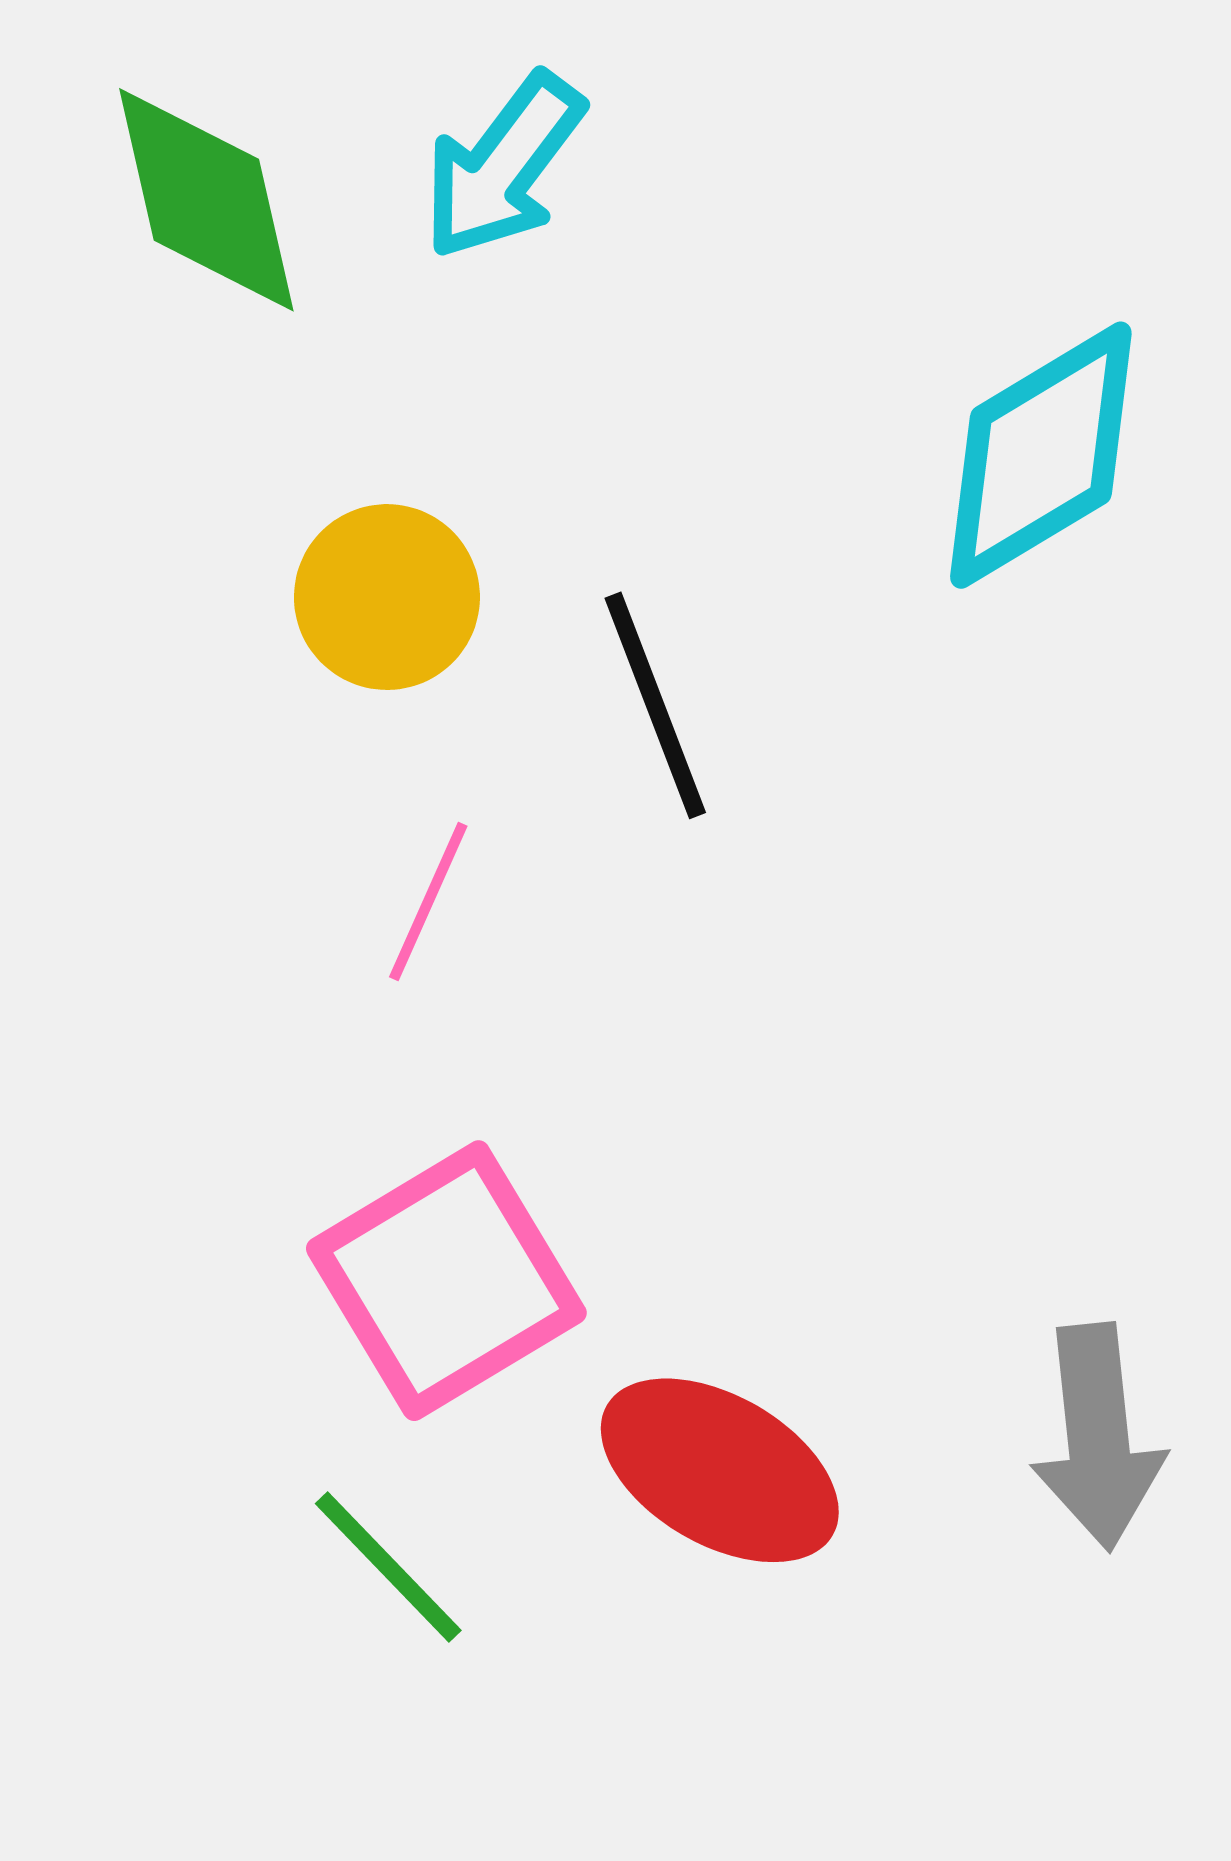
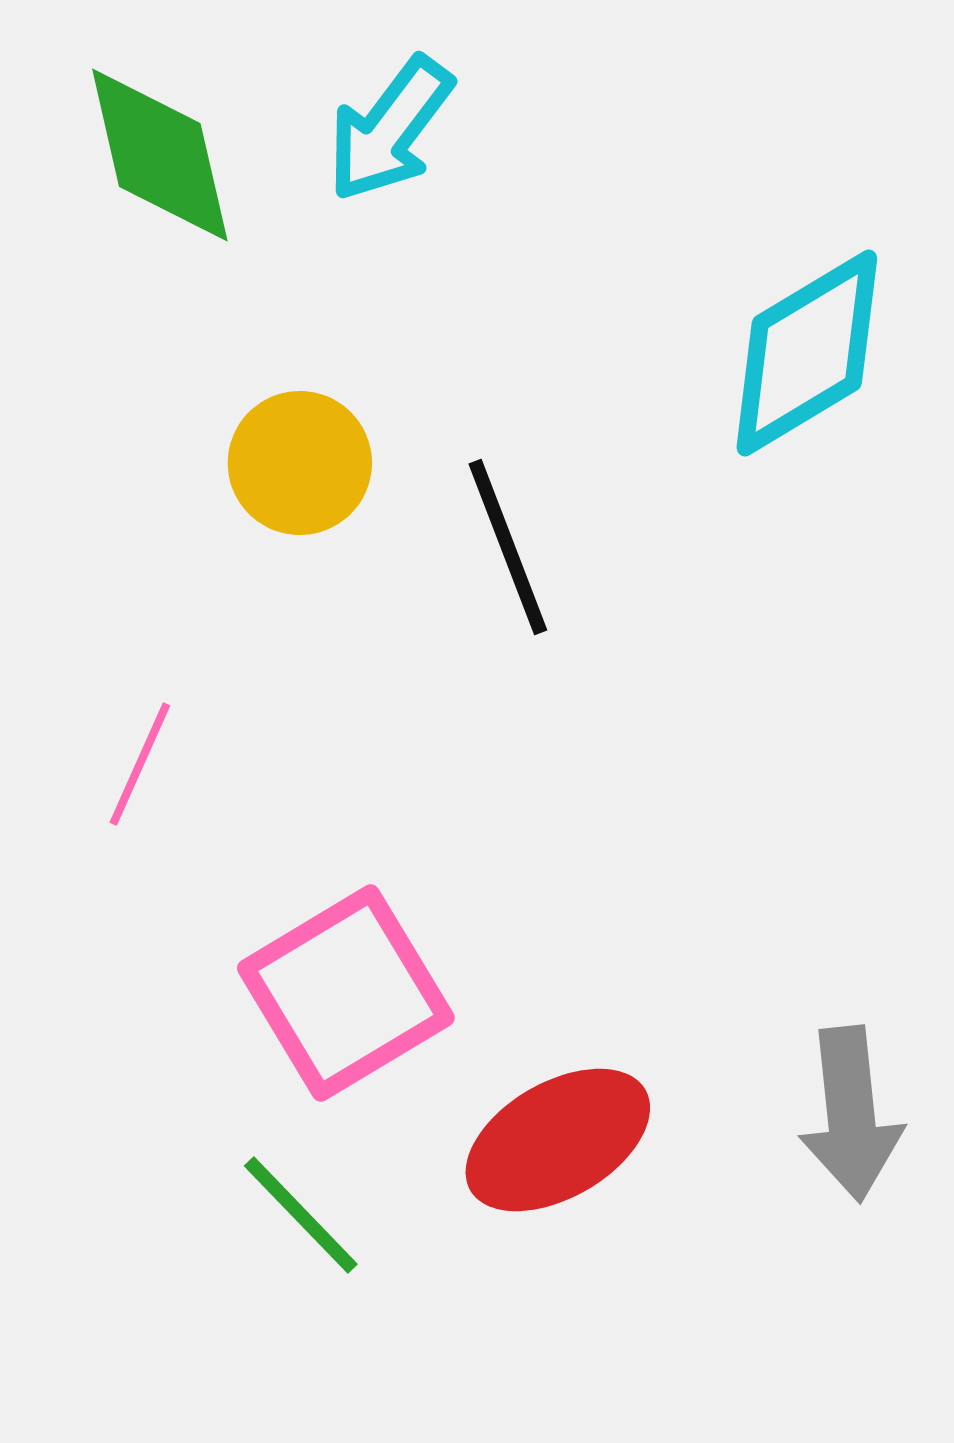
pink line: (428, 901) -> (140, 764), moved
red ellipse: (720, 1470) -> (558, 1140), turned -60

